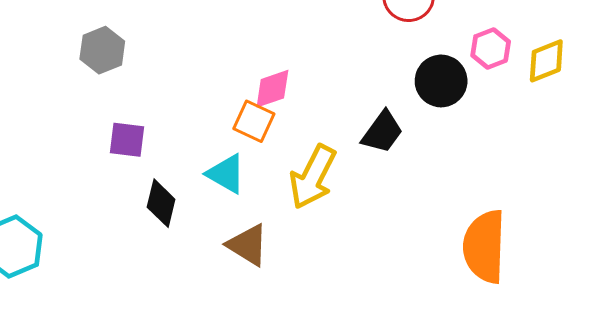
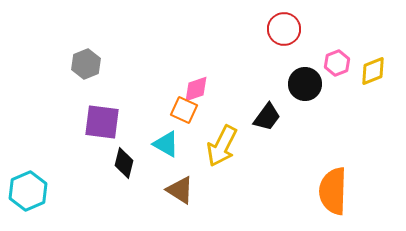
purple square: (127, 140) -> (102, 122), size x1.5

